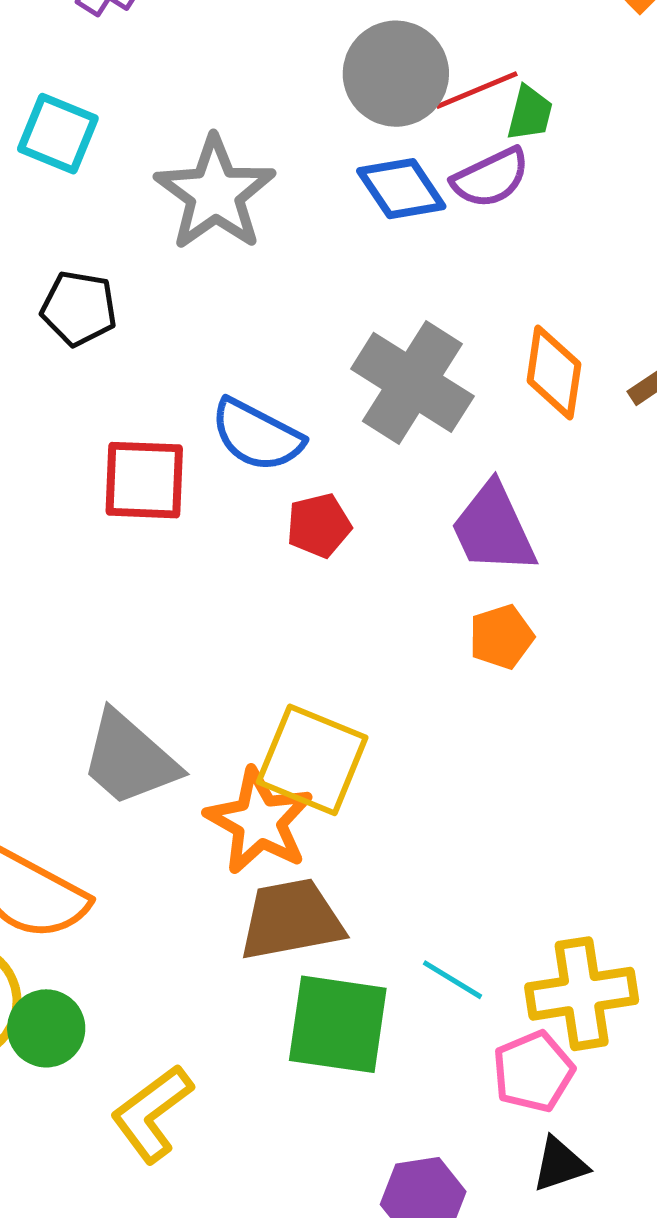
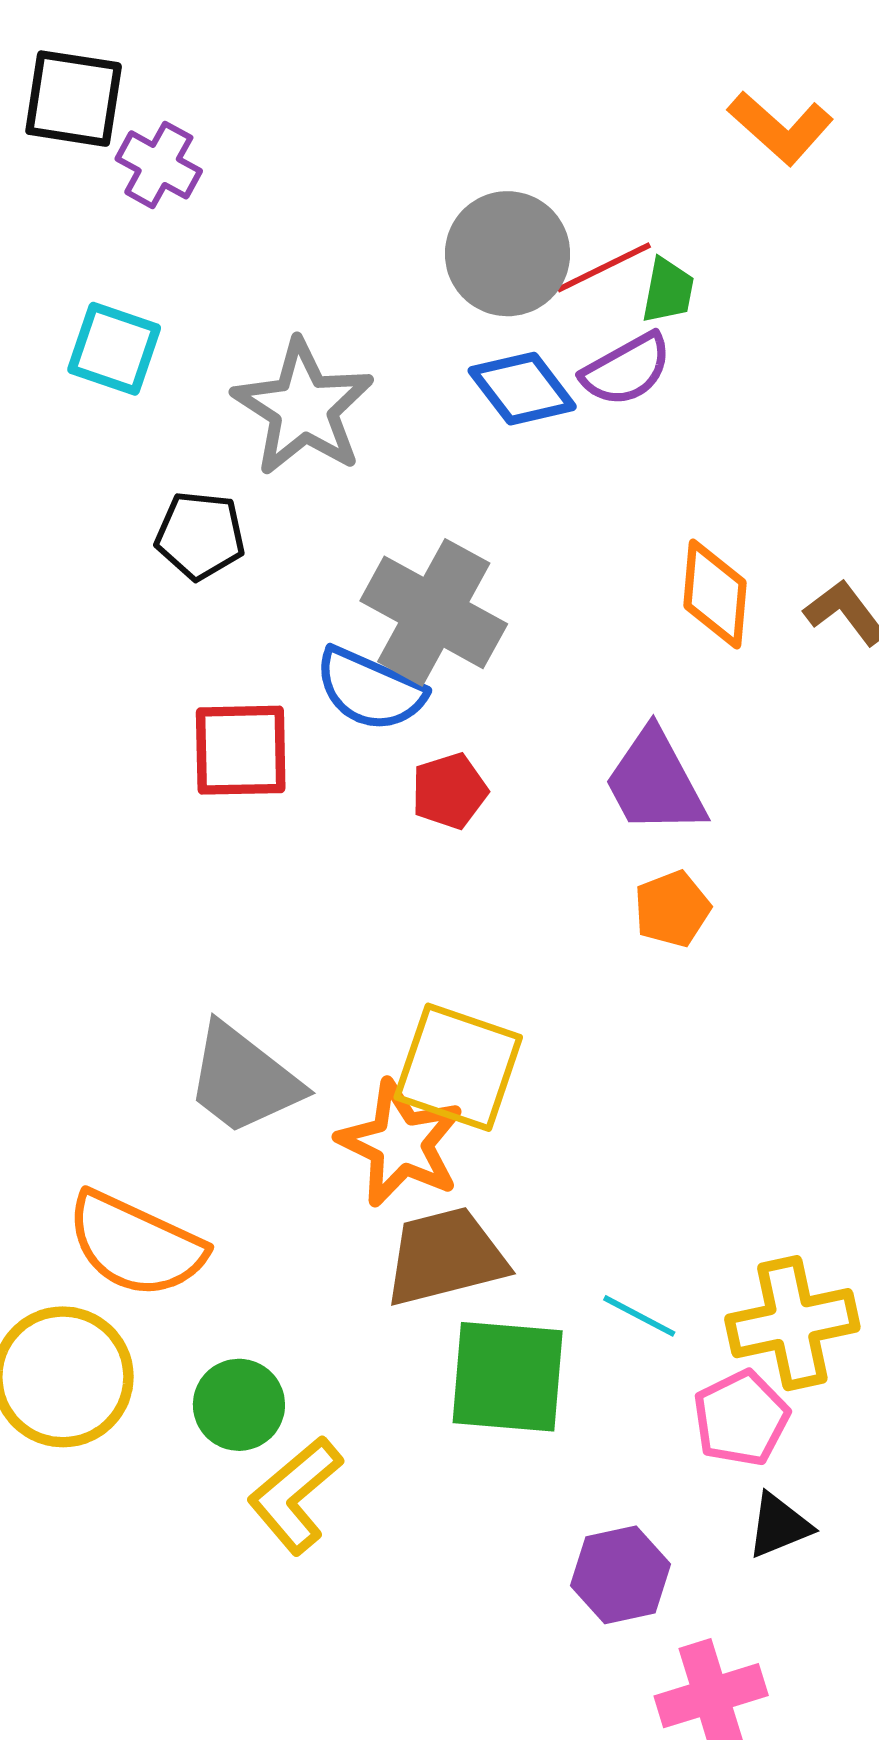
black pentagon: (79, 308) -> (200, 535), moved
gray cross: (412, 382) -> (434, 612), moved
green circle: (46, 1028) -> (239, 1405), moved

